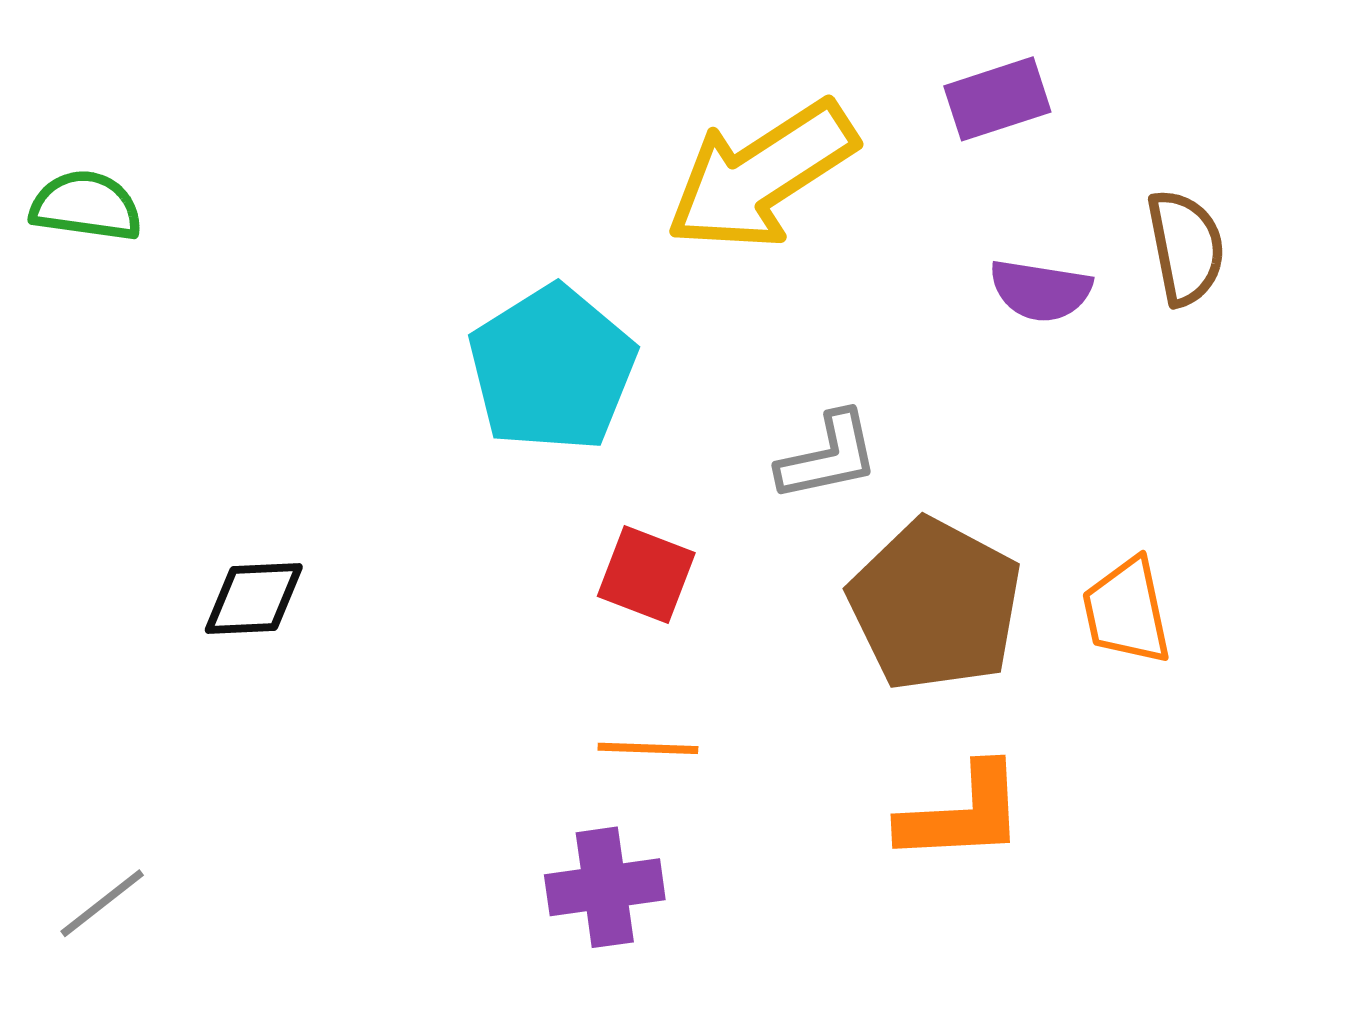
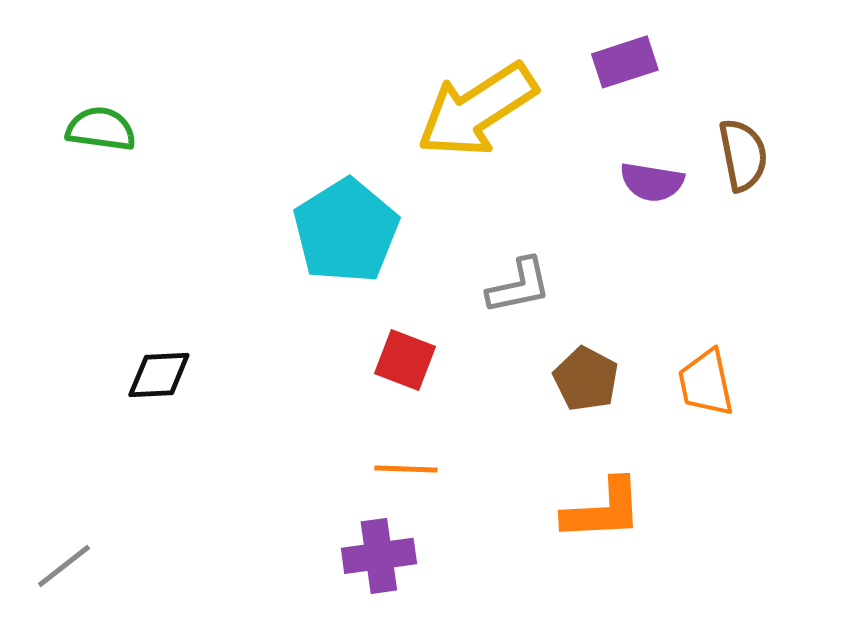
green semicircle: (86, 206) -> (101, 129), moved
brown pentagon: (935, 605) -> (586, 379), size x0.6

